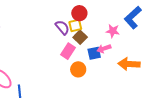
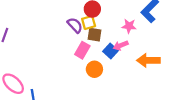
brown square: (80, 37) -> (94, 35), turned -32
blue square: (94, 53) -> (111, 51), turned -32

